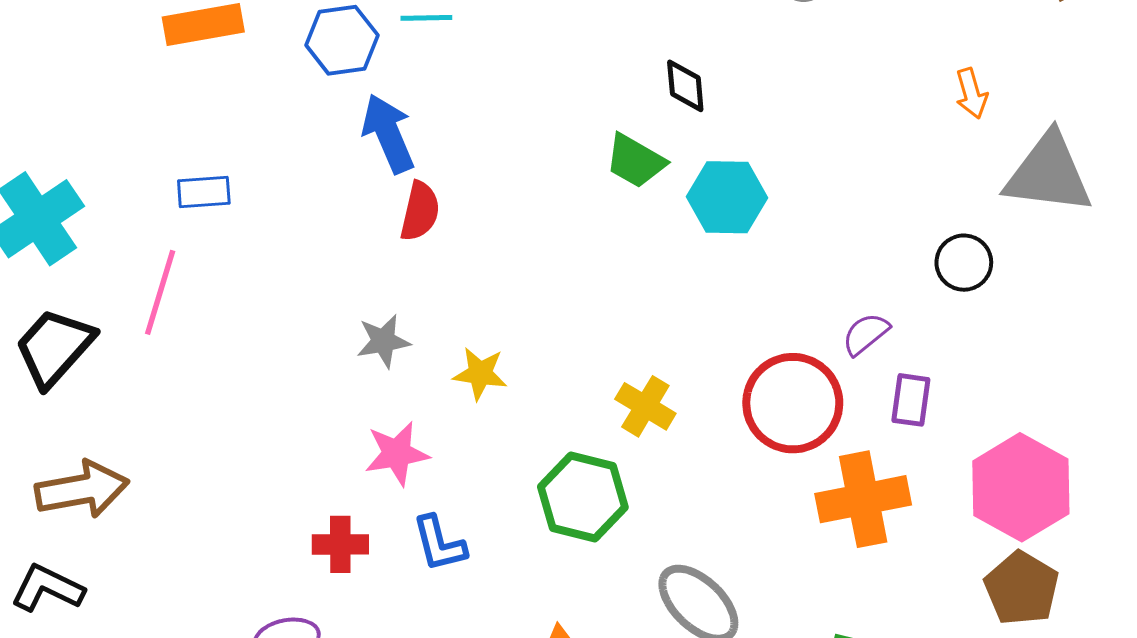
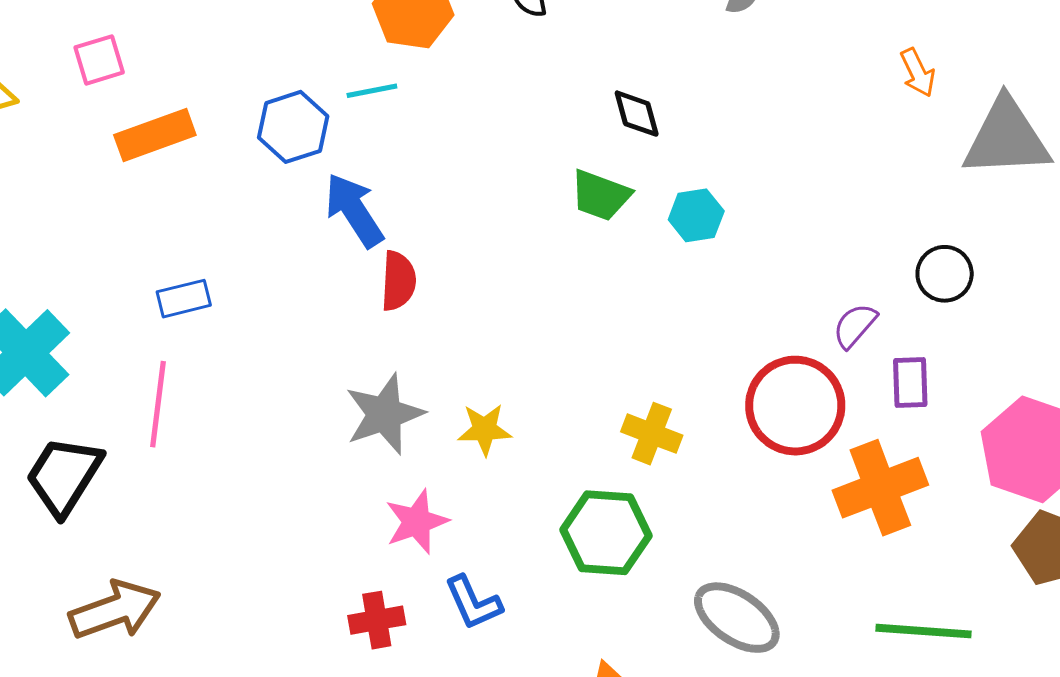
cyan hexagon: (727, 197) -> (696, 215), size x0.7
black circle: (964, 263) -> (945, 274), moved
gray star: (383, 341) -> (385, 414), size x1.5

